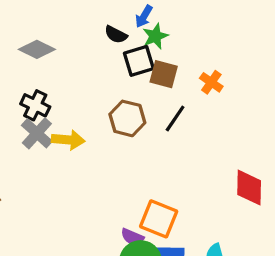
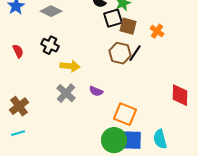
brown hexagon: (127, 118) -> (120, 53), moved
gray cross: (37, 133) -> (66, 93), moved
purple semicircle: (132, 237) -> (96, 91), moved

